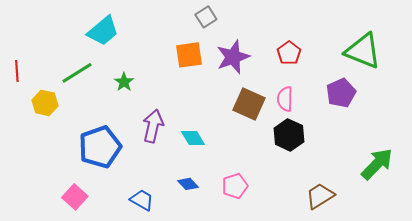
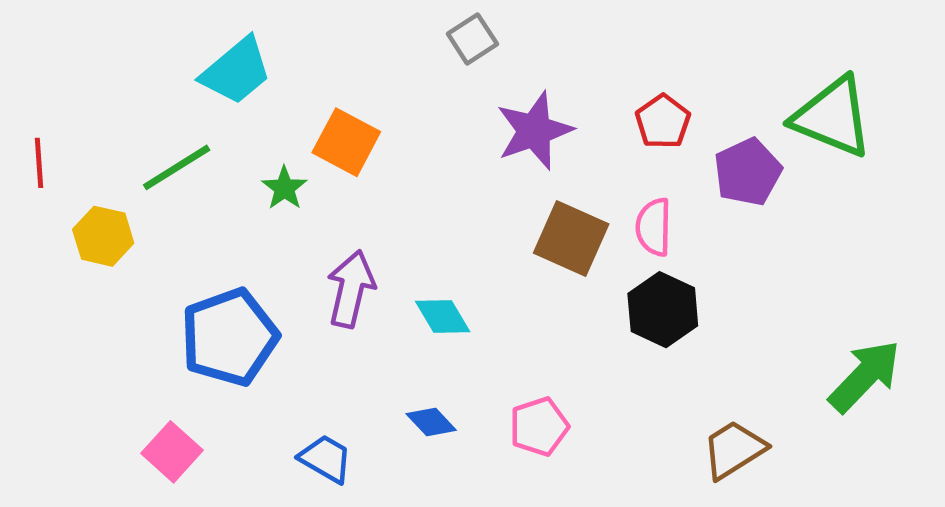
orange square: (189, 55) -> (346, 142), moved, turned 36
purple pentagon: (341, 93) -> (748, 172), moved

